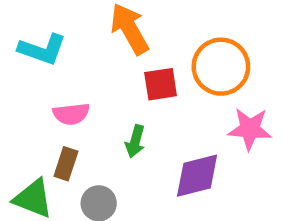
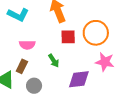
green arrow: (135, 141) -> (54, 61), turned -56

